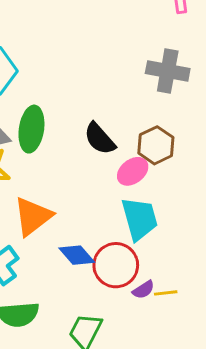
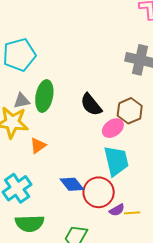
orange triangle: (33, 216) -> (38, 146), moved, size x0.6

